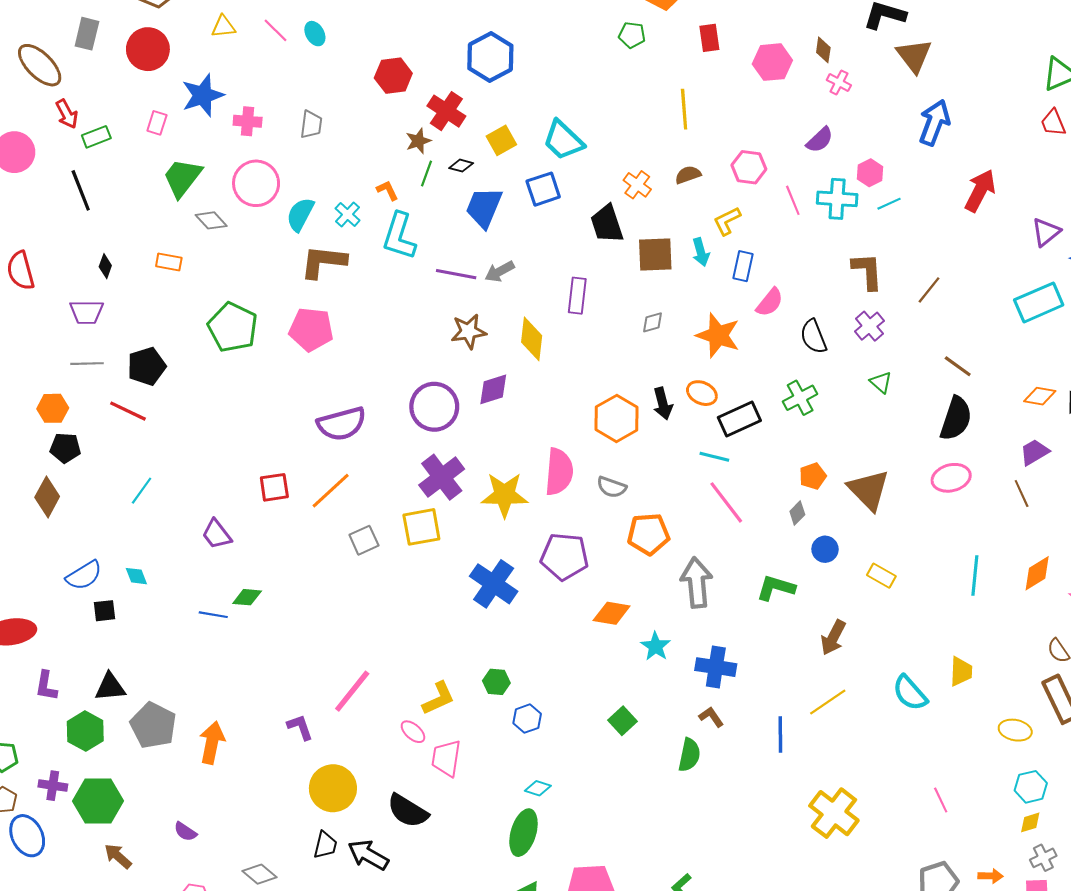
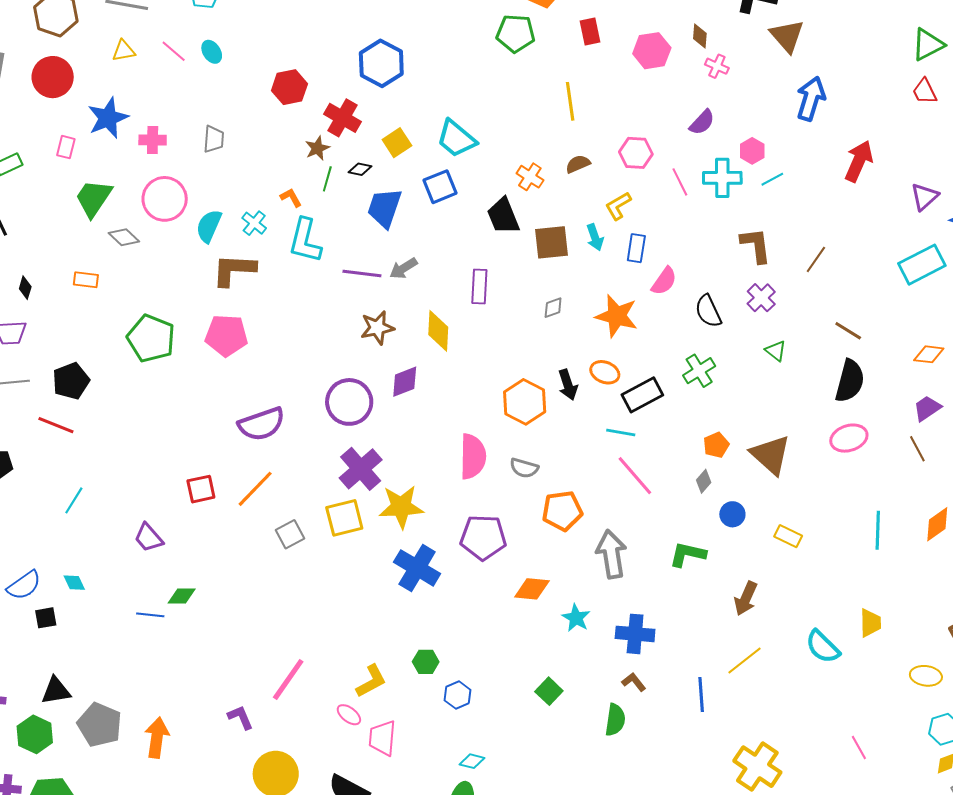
green pentagon: (632, 35) -> (516, 33), size x1.5
yellow star: (504, 495) -> (401, 507), moved

